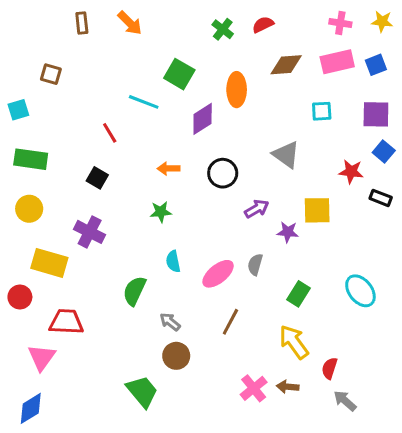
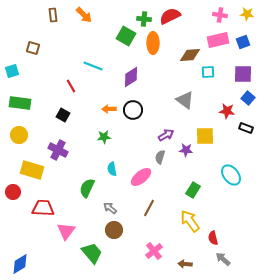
red semicircle: (263, 25) -> (170, 16), size x1.5
green cross: (223, 29) -> (144, 19), turned -32
brown diamond: (286, 65) -> (190, 55), moved
green square: (179, 74) -> (126, 36), moved
orange ellipse: (237, 90) -> (153, 43), moved
black circle: (223, 173) -> (133, 110), moved
gray semicircle: (255, 264) -> (160, 157), moved
cyan ellipse: (360, 291) -> (231, 175), moved
pink triangle: (42, 357) -> (66, 231), moved
red semicircle: (329, 368) -> (213, 238), turned -32
brown arrow: (288, 387) -> (185, 264), moved
pink cross: (254, 388) -> (154, 251), moved

